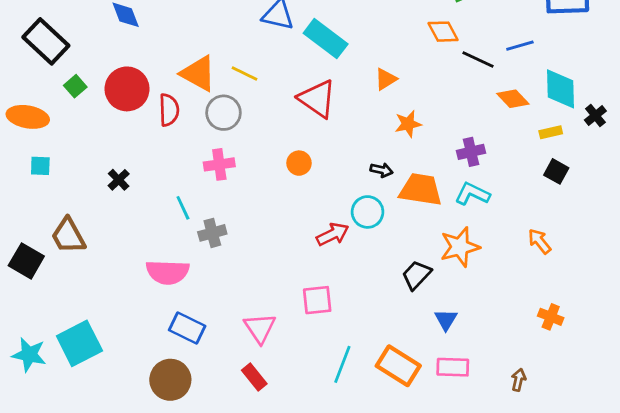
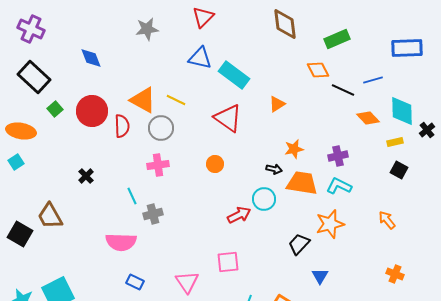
orange star: (408, 124) -> (294, 149), moved
cyan square: (40, 166) -> (16, 162), moved, turned -35
blue rectangle: (187, 328) -> (135, 282), size x0.7

